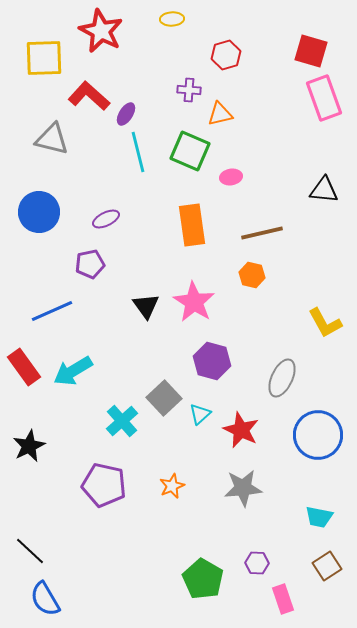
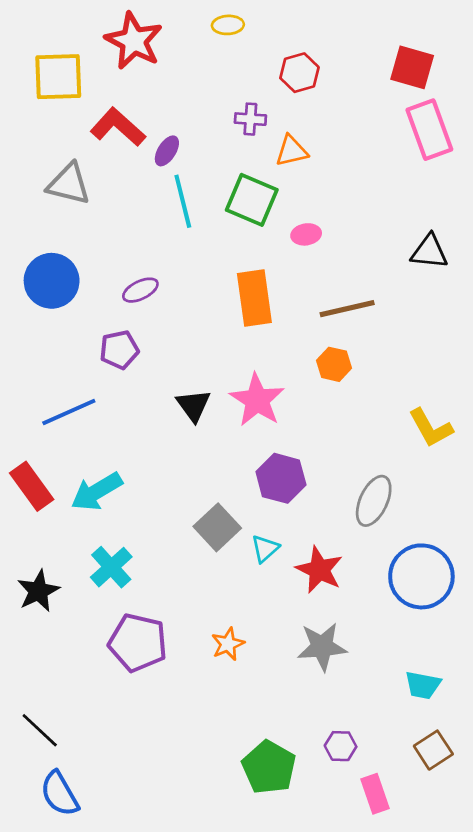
cyan cross: (122, 421) -> (111, 567), moved

